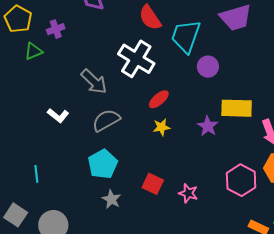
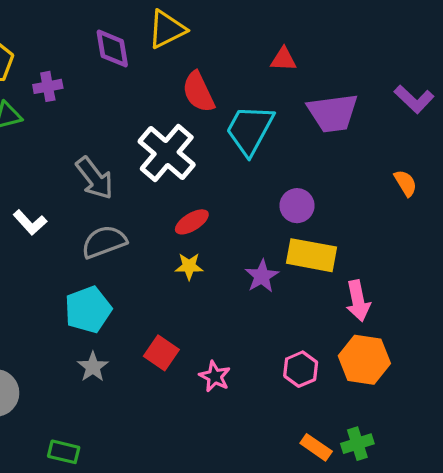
purple circle: (208, 67) -> (297, 206), moved
pink hexagon: (241, 180) -> (301, 369), size x0.7

